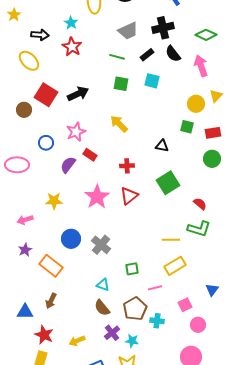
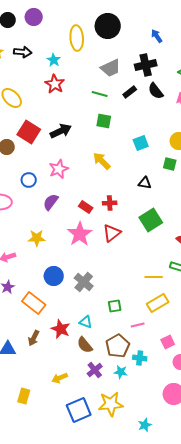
black arrow: (40, 35) -> (23, 52), moved
cyan square: (152, 81) -> (141, 143), moved, turned -35
red rectangle: (90, 155) -> (86, 207), moved
red star: (44, 335) -> (61, 329), moved
cyan star: (132, 341) -> (121, 372), moved

